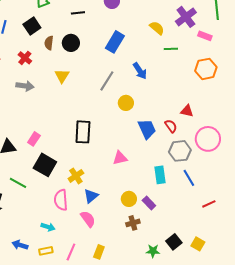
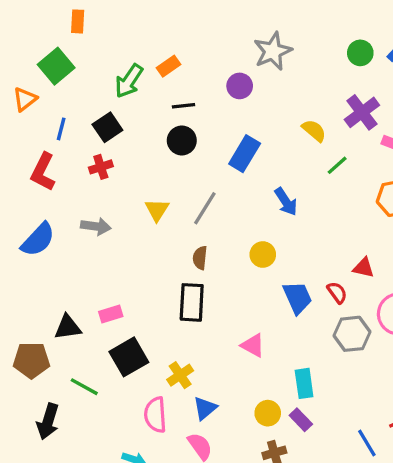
brown semicircle: (49, 43) -> (200, 258), moved
black circle: (71, 43) -> (182, 140), moved
green line: (171, 49) -> (337, 165), turned -40
red cross: (25, 58) -> (101, 167), moved, turned 32
gray line: (107, 81) -> (205, 208), moved
pink rectangle: (34, 139) -> (111, 314), turned 40
pink triangle: (120, 158) -> (253, 345), turned 42
black square: (45, 165) -> (129, 357), turned 30
cyan rectangle: (160, 175) -> (304, 383), moved
blue line: (189, 178) -> (367, 443), moved

